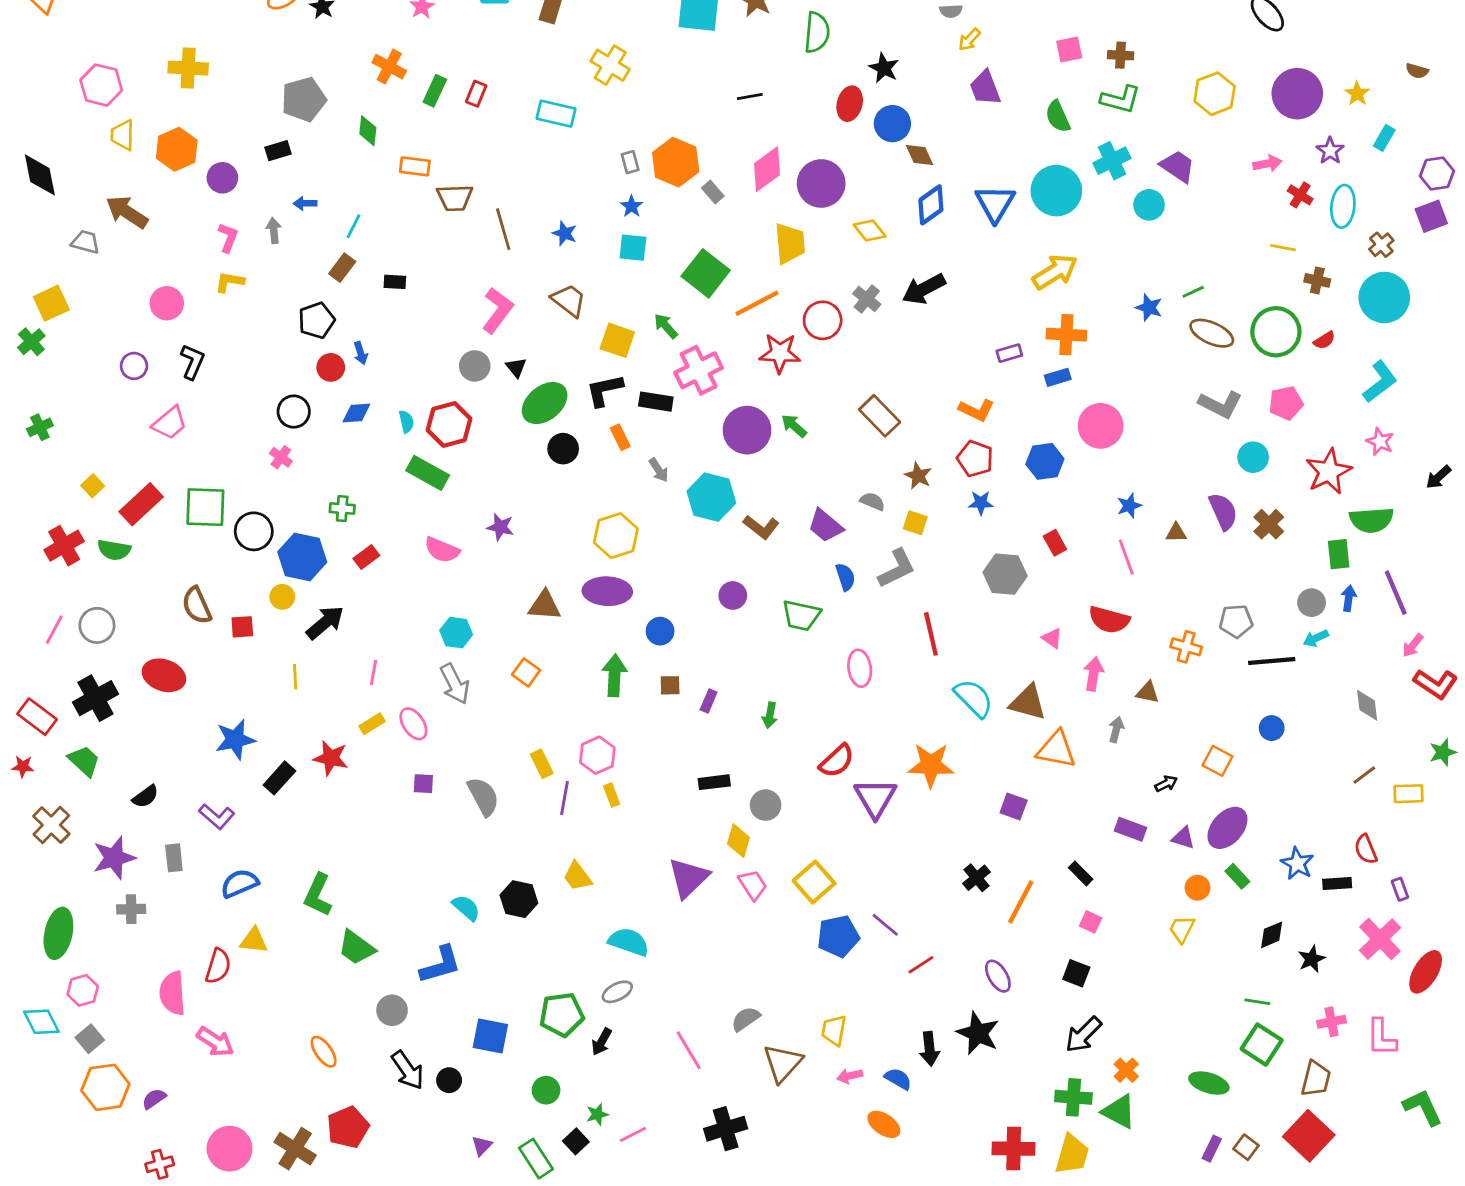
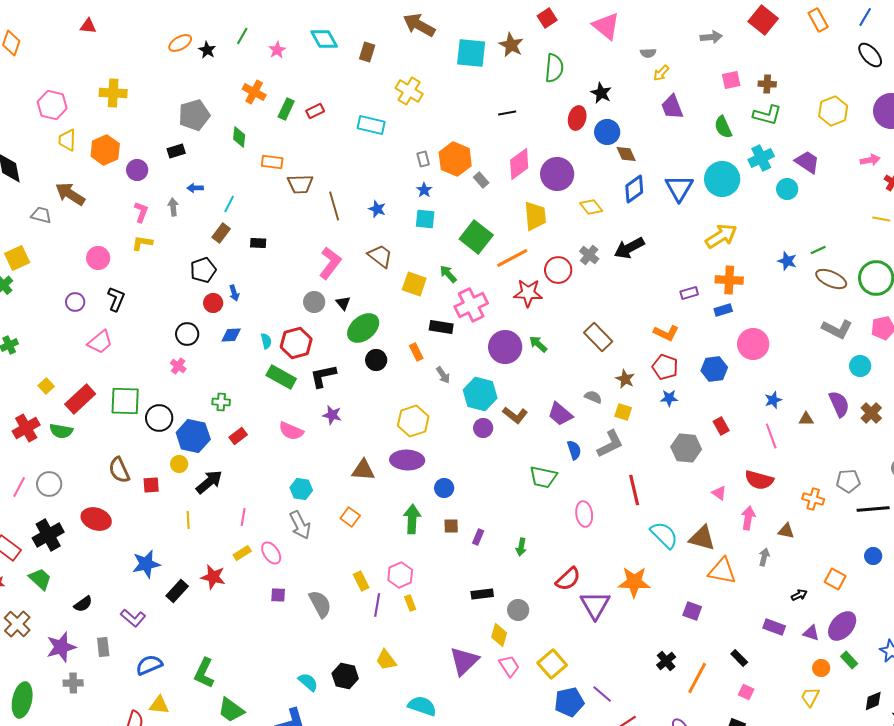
red rectangle: (476, 94) -> (315, 111), turned 42
black L-shape: (604, 390) -> (323, 376), moved
purple circle: (733, 595) -> (483, 428), moved

